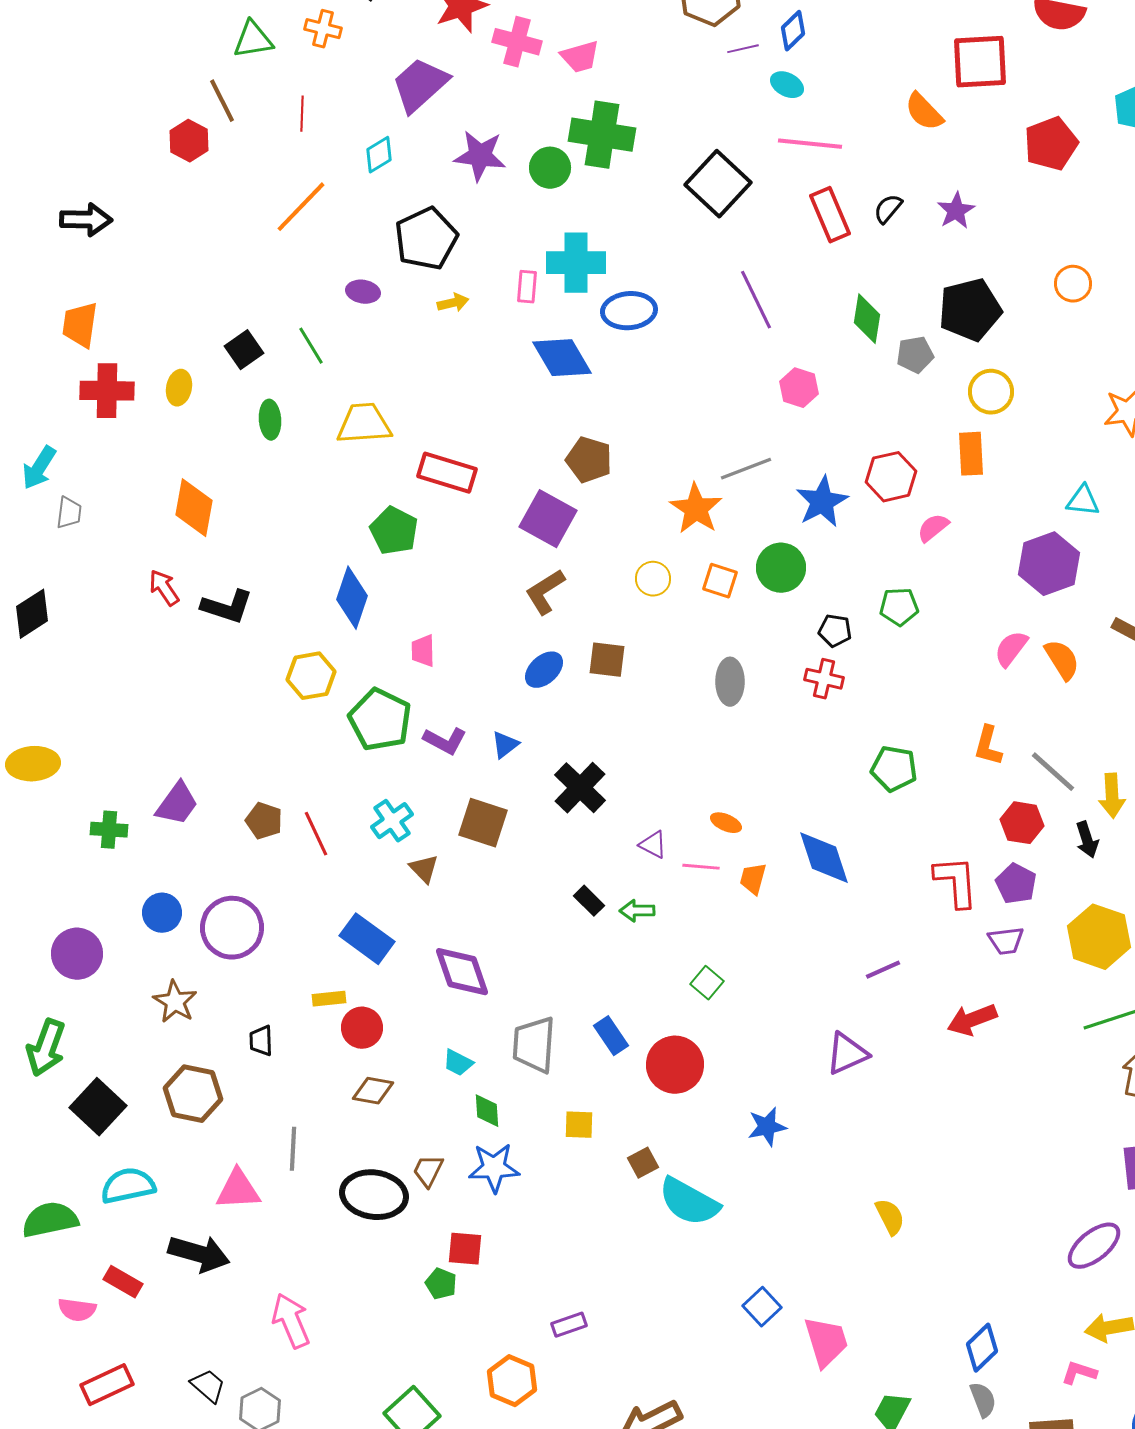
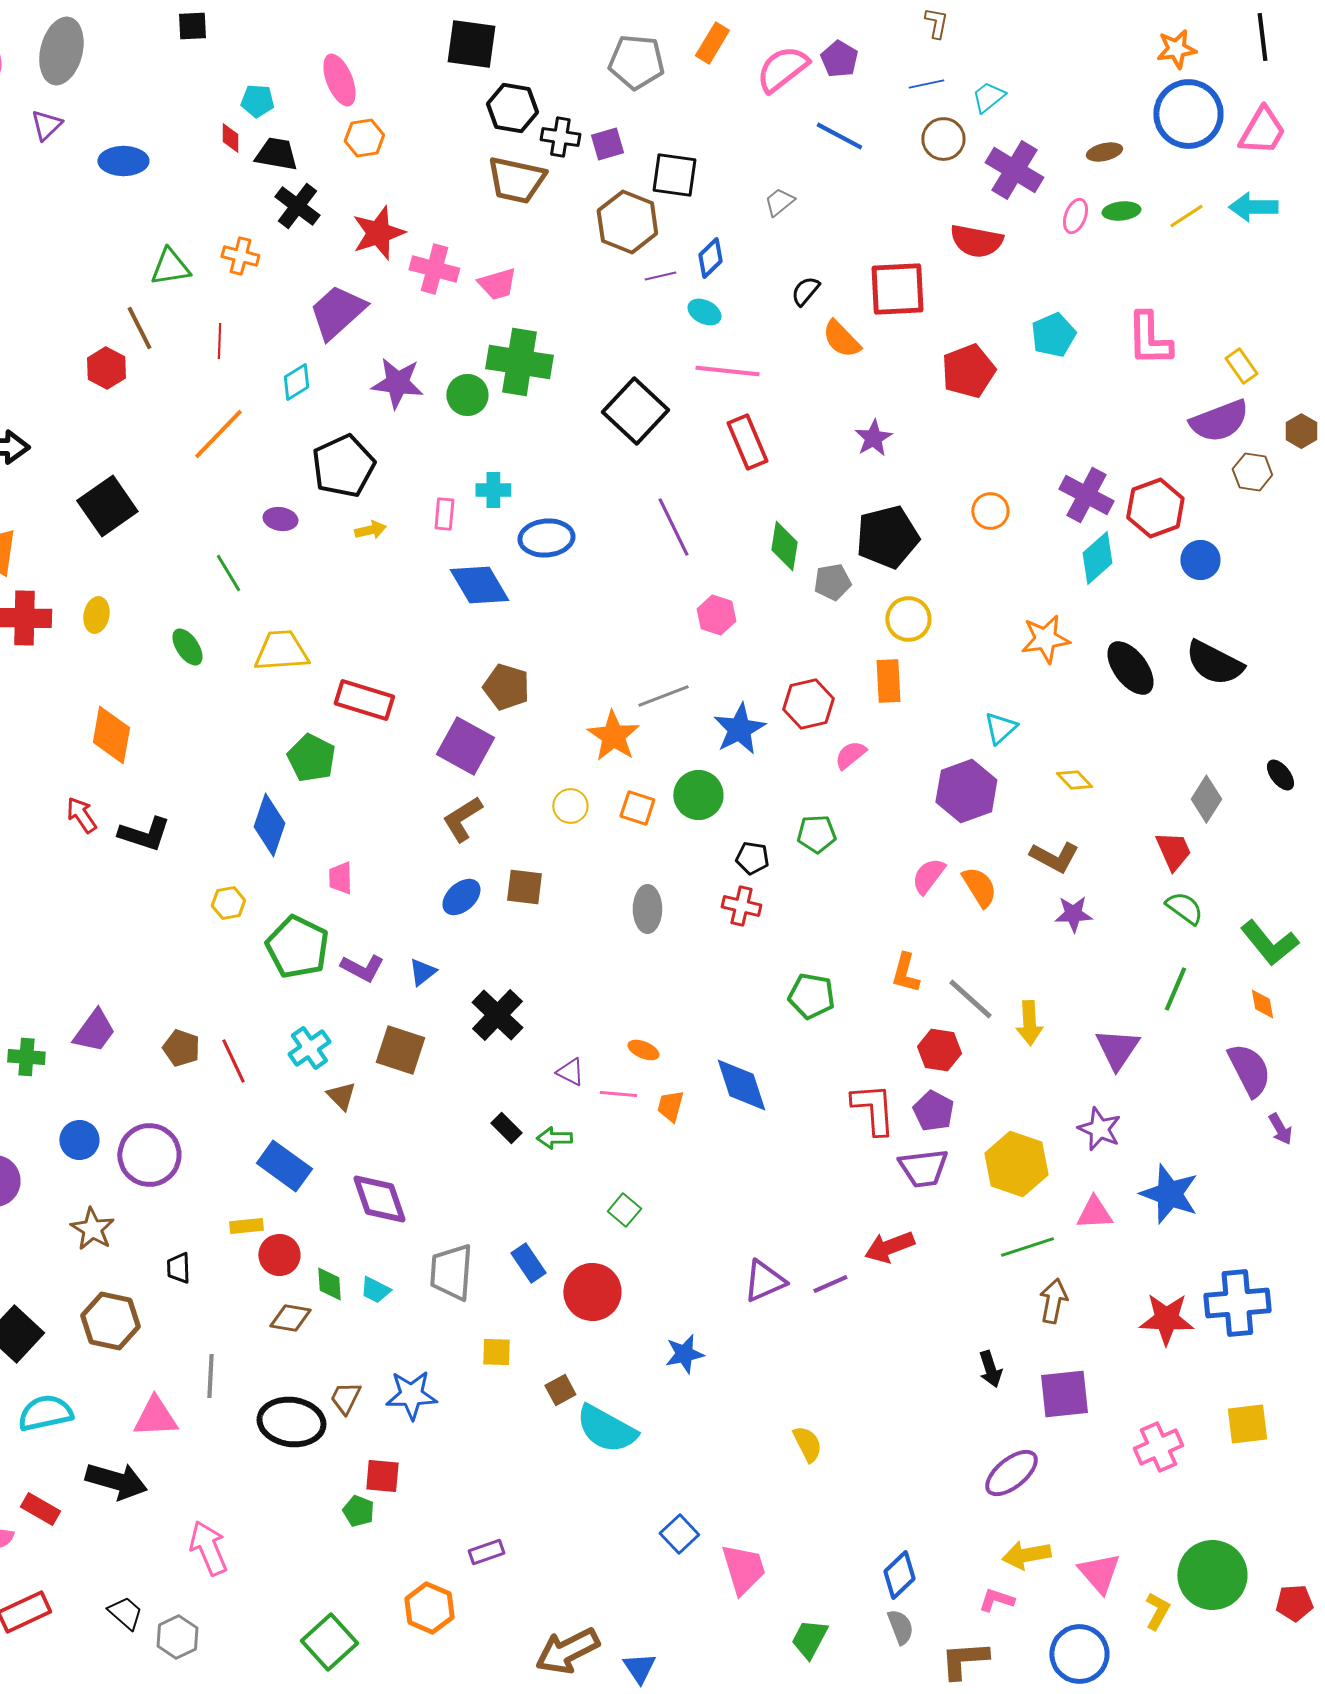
black semicircle: (888, 209) -> (805, 291), moved
cyan cross: (576, 263) -> (493, 490), size x0.6
black square: (244, 350) -> (107, 506), moved, size x1.5
green ellipse: (270, 420) -> (187, 647), turned -30
cyan triangle: (1083, 501) -> (1000, 728), turned -48
yellow hexagon: (311, 676) -> (228, 903), size x0.7
black arrow: (1087, 840) -> (990, 1369), moved
purple trapezoid: (1006, 941) -> (923, 1168), size x1.4
purple line: (883, 970) -> (830, 1284), moved
green diamond: (487, 1111) -> (329, 1284), moved

